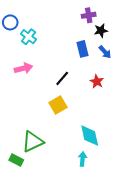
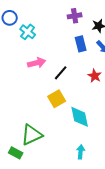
purple cross: (89, 15) -> (75, 16), moved
pink arrow: (23, 68) -> (37, 63), moved
cyan diamond: (90, 136) -> (80, 117), moved

